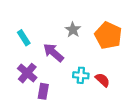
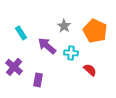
purple cross: (27, 73) -> (14, 67), moved
cyan cross: (81, 75) -> (71, 53), moved

